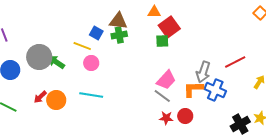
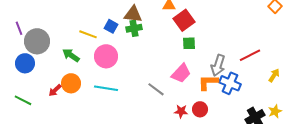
green square: (162, 41) -> (189, 43), moved
yellow line: (82, 46) -> (88, 34), moved
gray circle: (39, 57) -> (37, 41), moved
pink circle: (91, 63) -> (106, 56), size x1.5
gray line: (162, 96) -> (156, 89), moved
orange circle: (56, 100) -> (71, 83), moved

